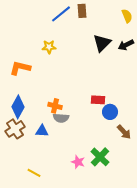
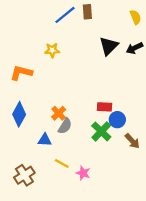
orange cross: (55, 106) -> (59, 113), turned 32
gray semicircle: (61, 118) -> (65, 126), turned -63
brown cross: (15, 129) -> (24, 175), moved
green cross: (100, 157) -> (101, 131), moved
yellow line: (34, 173) -> (62, 163), moved

